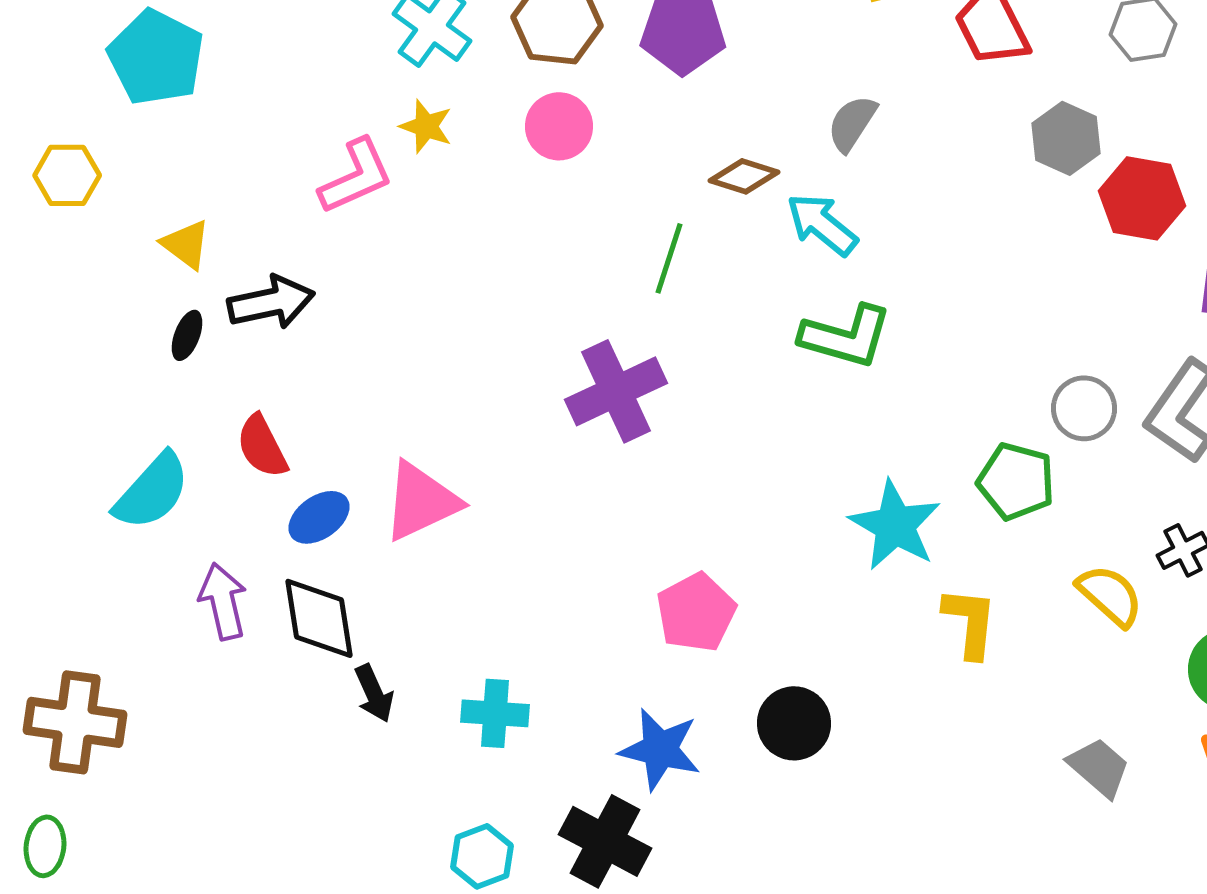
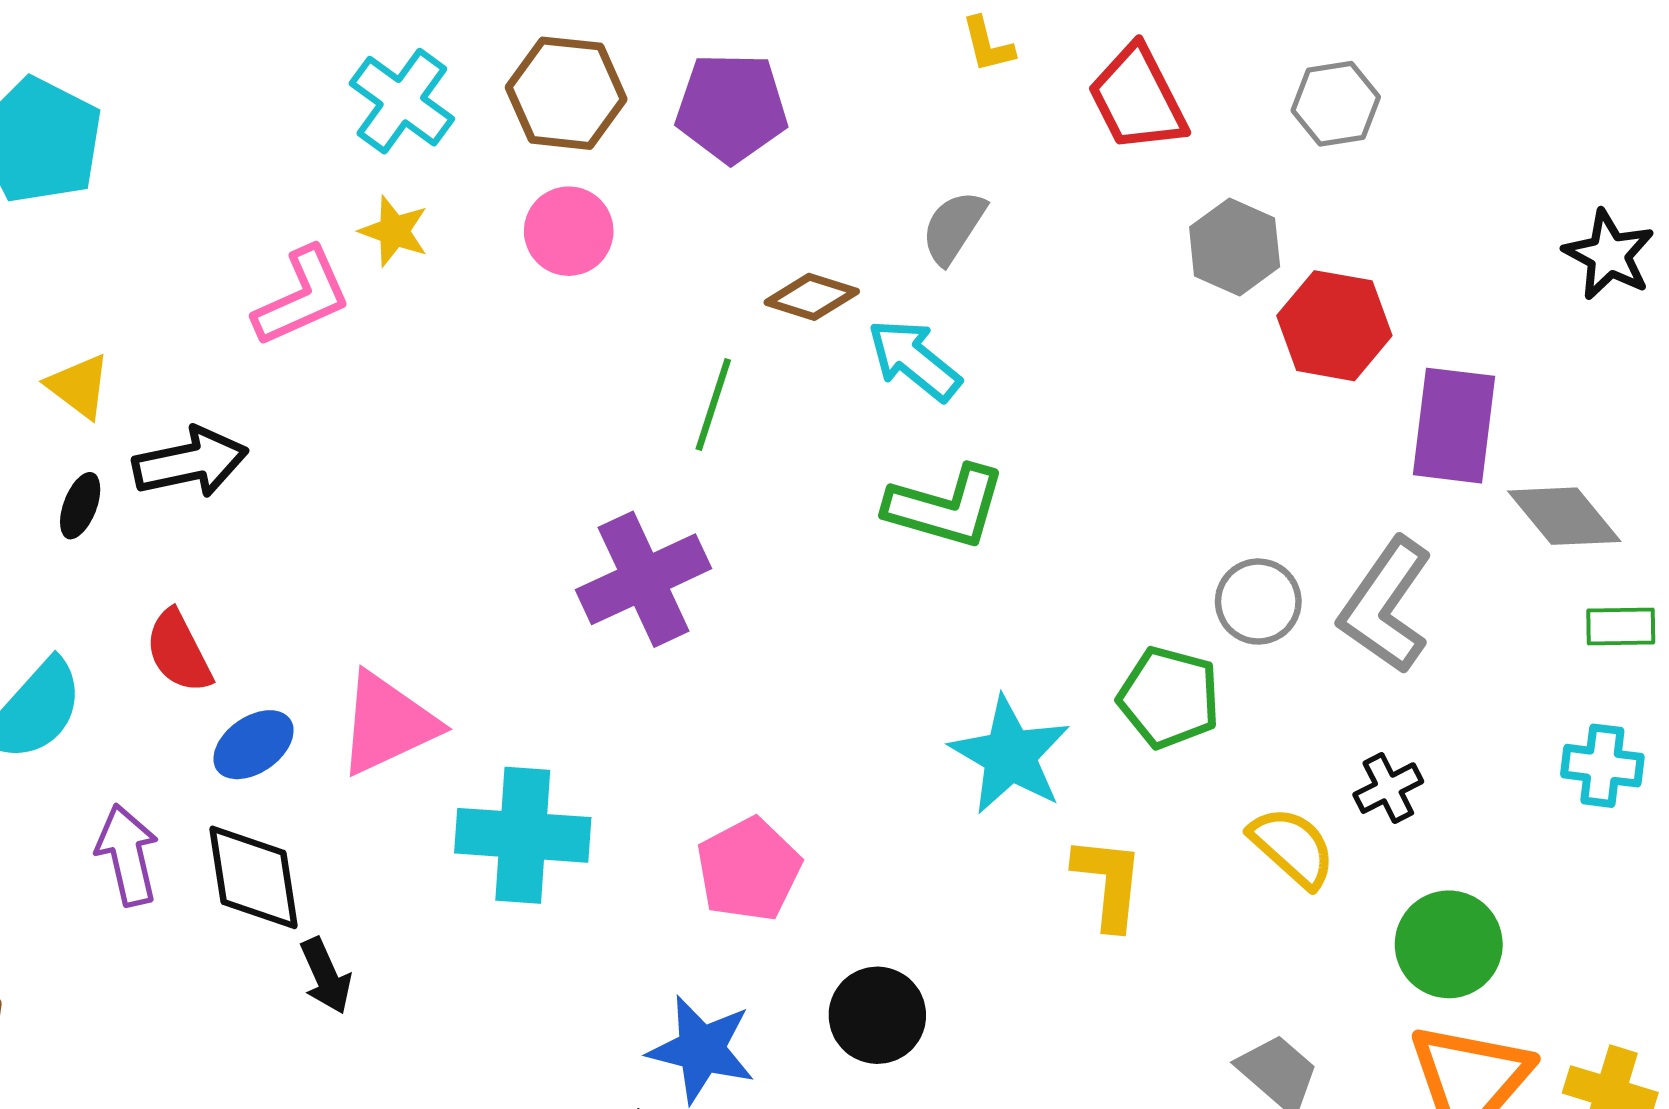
cyan cross: (495, 713) -> (523, 835), moved, size x1.5

